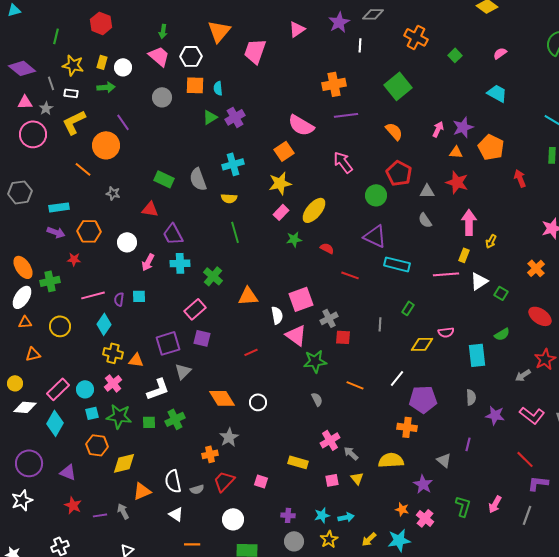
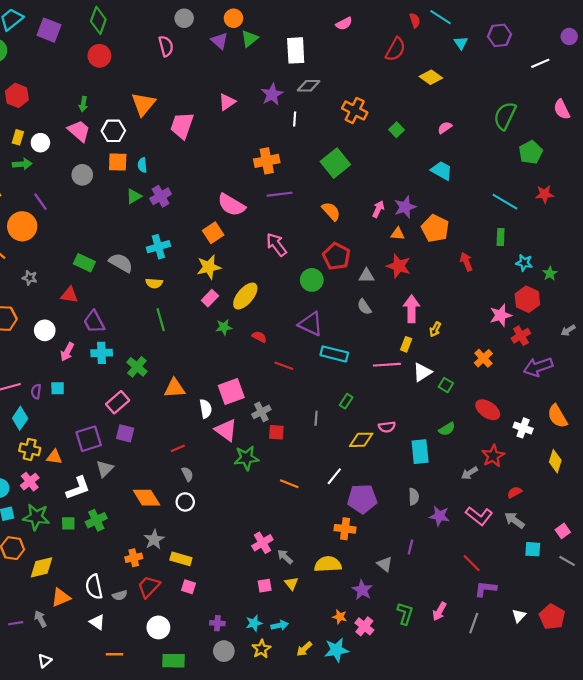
gray semicircle: (198, 179) -> (121, 263), turned 140
gray semicircle: (317, 399) -> (187, 474), moved
yellow rectangle: (298, 462) -> (181, 559), moved

